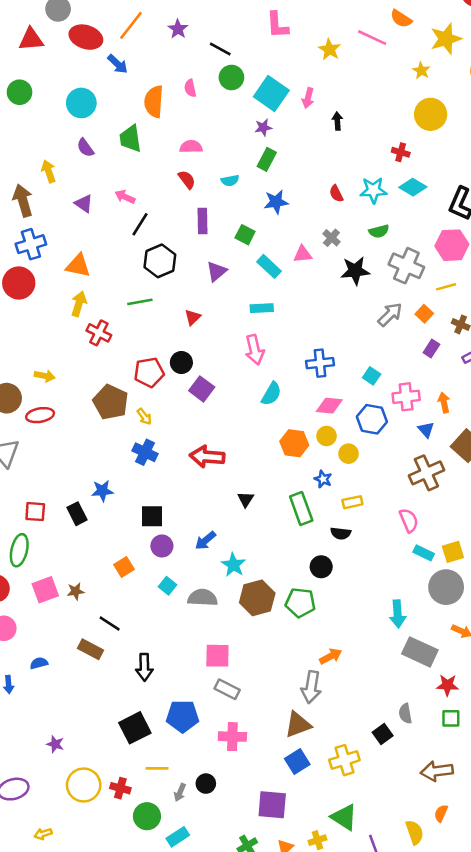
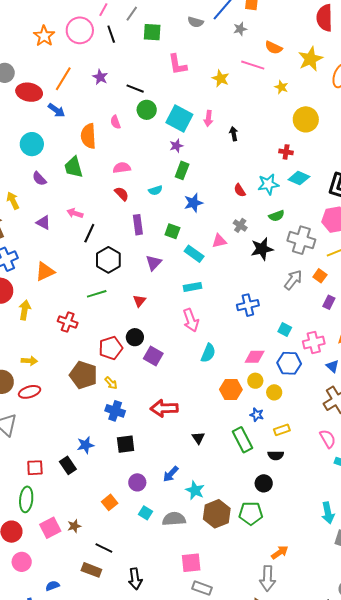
yellow star: (421, 71) -> (281, 87), moved
orange triangle: (78, 266) -> (45, 271), turned -30
yellow arrow: (79, 304) -> (25, 310), moved
blue cross: (320, 363) -> (248, 305), moved
black square: (152, 516) -> (126, 444), moved

